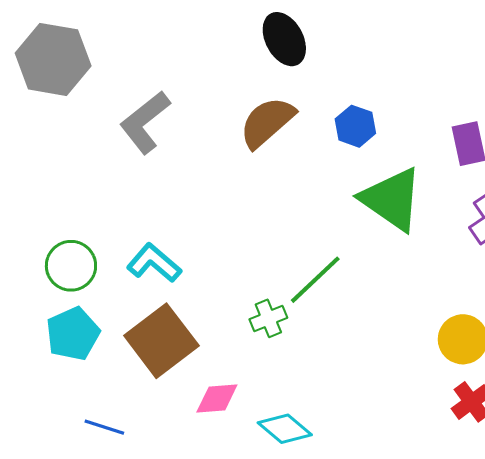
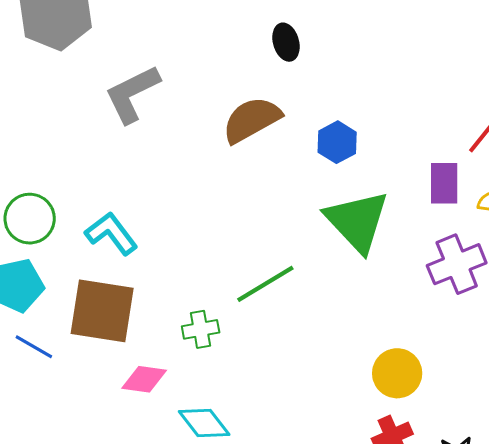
black ellipse: (284, 39) -> (286, 42), size x0.7
green cross: (268, 318) -> (201, 329), moved
brown square: (161, 341) -> (102, 311), turned 34
blue line: (104, 427) -> (34, 347), moved

